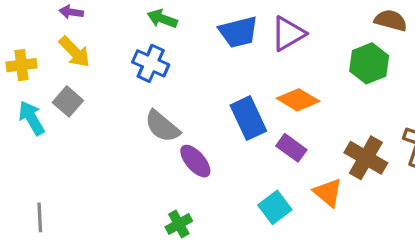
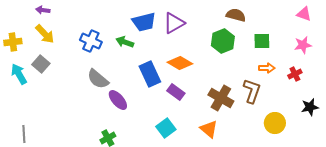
green arrow: (162, 19) -> (125, 42), moved
orange triangle: (328, 193) -> (209, 129), moved

